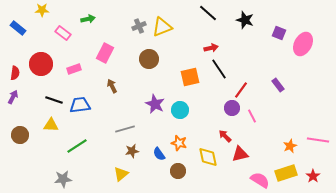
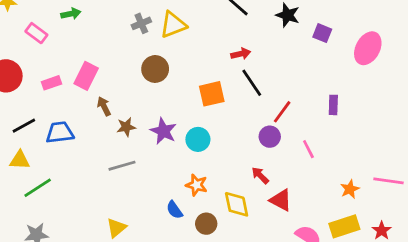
purple square: (279, 33) -> (322, 33), moved
pink rectangle: (105, 53) -> (86, 76), moved
purple rectangle: (278, 85) -> (333, 105), turned 40
black line: (54, 100) -> (24, 126), turned -48
pink line: (252, 116) -> (308, 149), moved
green line: (77, 146) -> (38, 188), moved
brown star: (132, 151) -> (126, 127), moved
blue semicircle: (159, 154) -> (174, 210), moved
red triangle: (240, 154) -> (281, 200), turned 42
brown circle: (178, 171) -> (206, 224), moved

